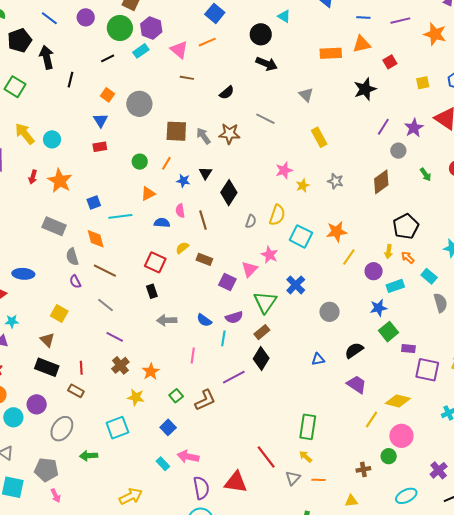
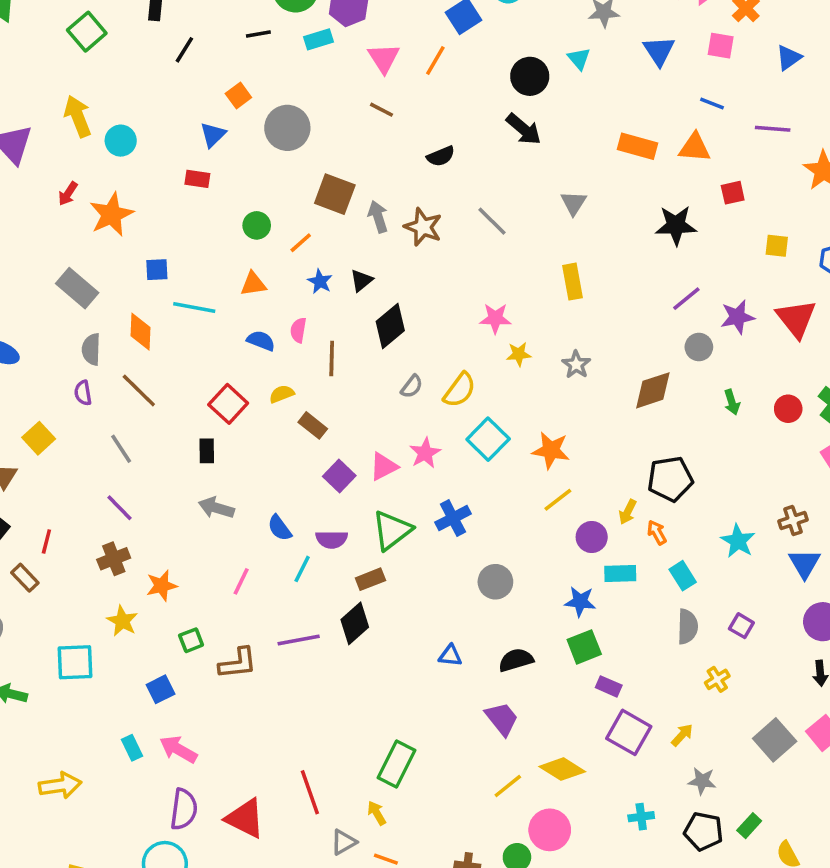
orange line: (207, 42) -> (435, 60), turned -54

